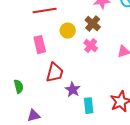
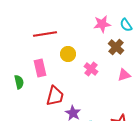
brown cross: (93, 24) -> (116, 47), moved
green semicircle: (19, 87) -> (19, 82), moved

